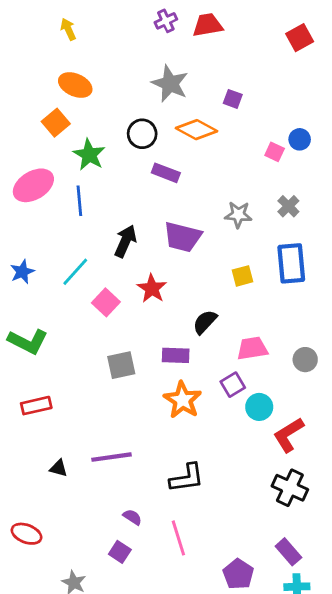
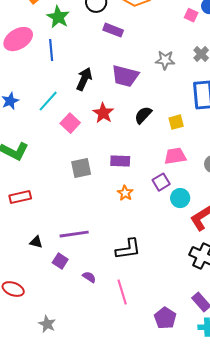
yellow square: (242, 276) -> (176, 122), moved
black semicircle: (205, 322) -> (143, 115), moved
orange star: (183, 400) -> (125, 193), size x0.6
purple square: (120, 552) -> (60, 261), moved

